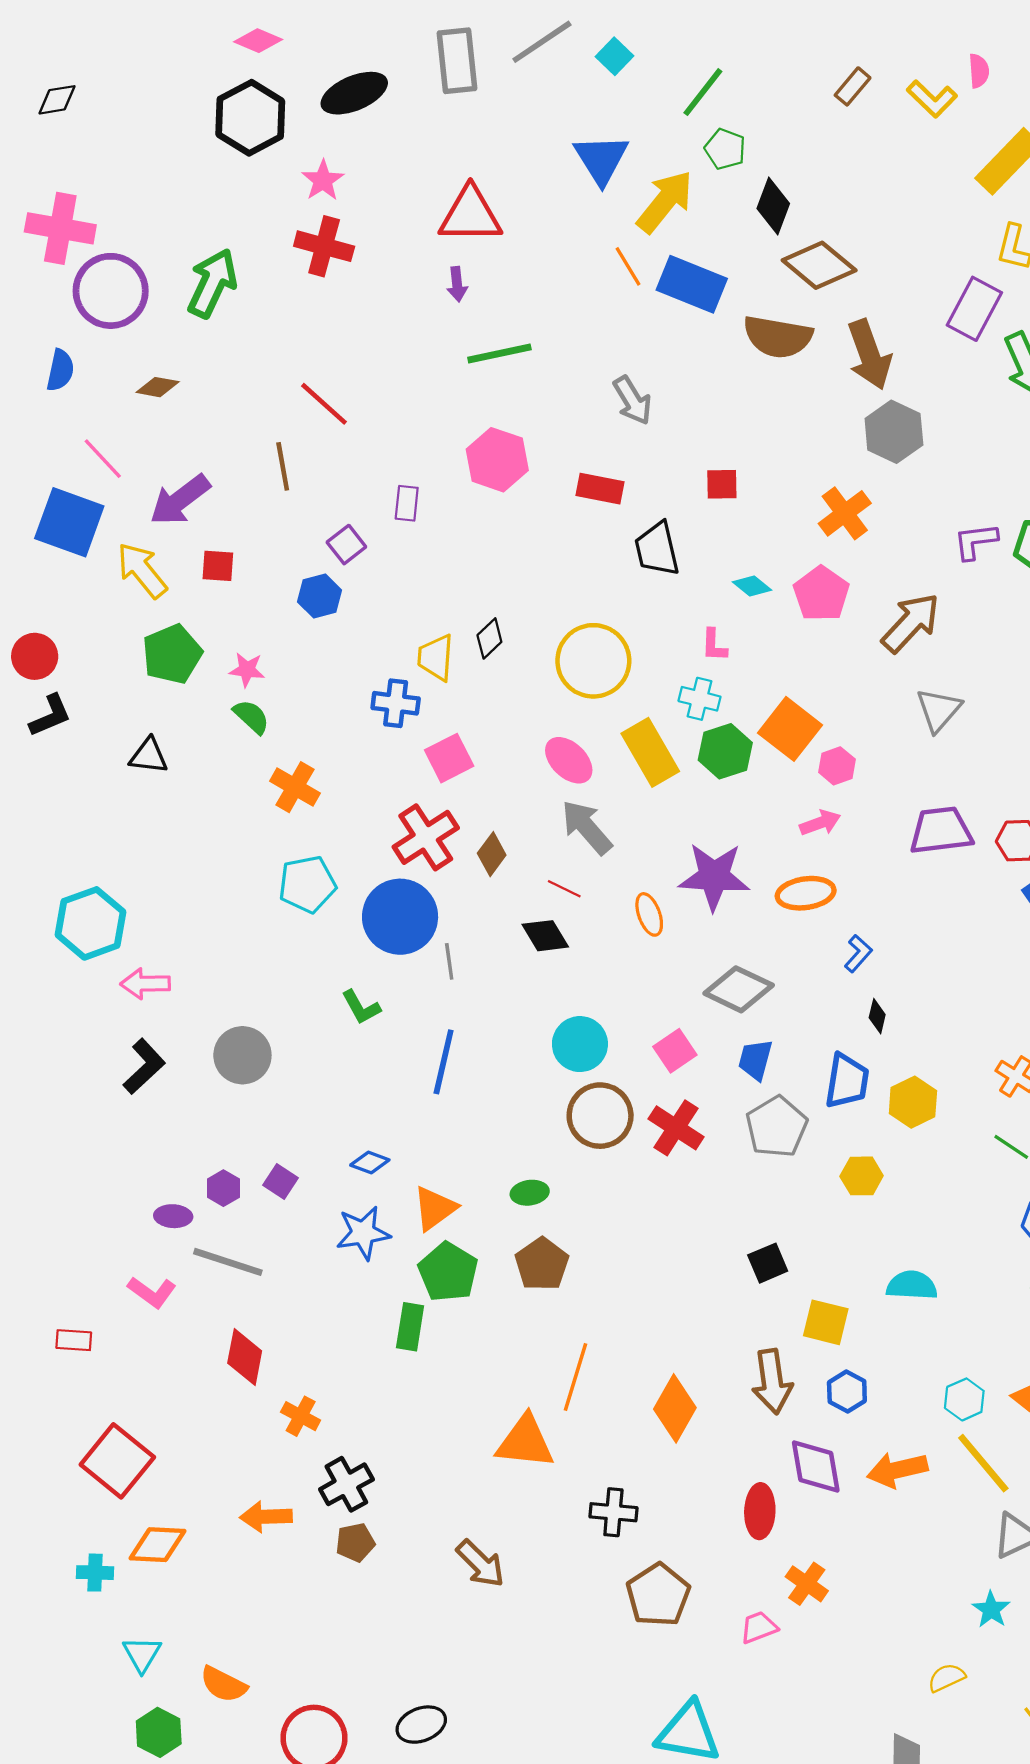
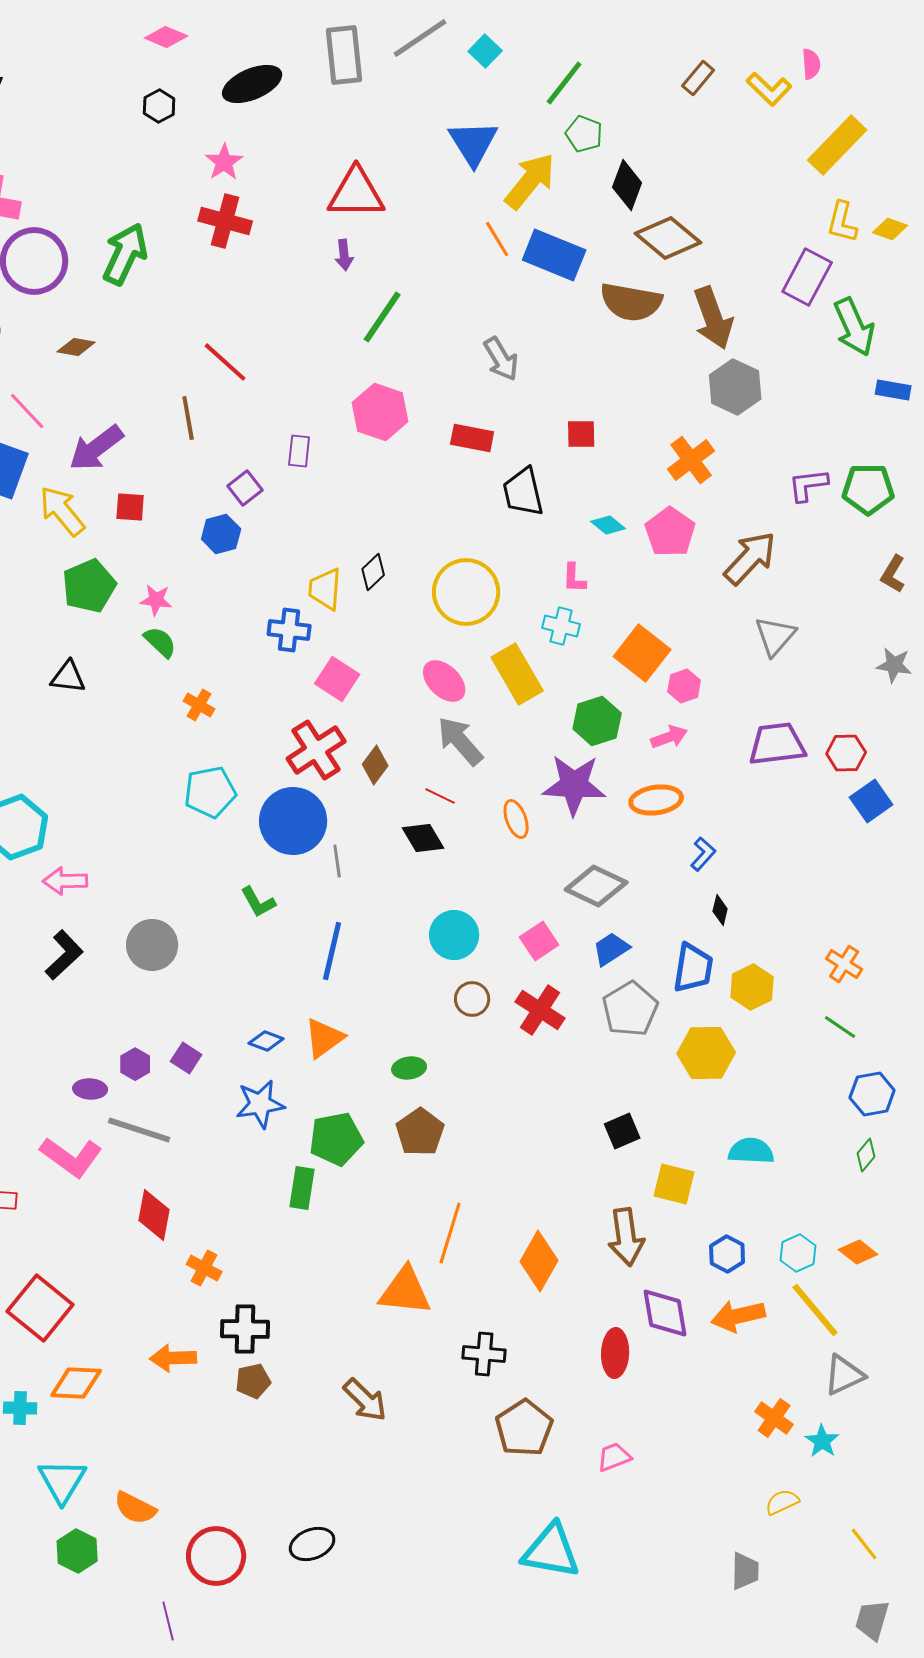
black hexagon: (250, 118) -> (159, 106), size x0.5
green line: (499, 354) -> (382, 317), turned -44
green hexagon: (725, 751) -> (597, 721), moved
pink square: (449, 758) -> (337, 679), turned -30
orange cross: (295, 787) -> (199, 705), size x0.7
blue trapezoid: (755, 1060) -> (611, 949), turned 42
brown circle: (600, 1116) -> (472, 999), size x0.6
yellow hexagon: (862, 1176) -> (706, 1053), size x1.5
orange triangle: (435, 1208) -> (324, 1038), moved
green pentagon: (448, 1272) -> (336, 1139), turned 30
pink L-shape: (152, 1292) -> (71, 1157), size x1.4
blue hexagon: (847, 1392) -> (727, 1254), moved
black cross: (346, 1484) -> (245, 1329), turned 30
orange cross: (807, 1584) -> (774, 1418), moved
cyan triangle: (142, 1654) -> (62, 1481), size x1.4

